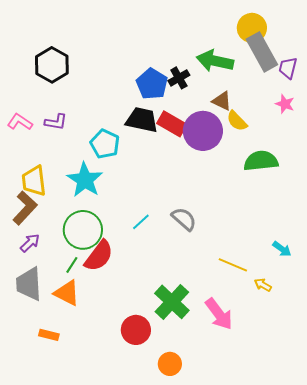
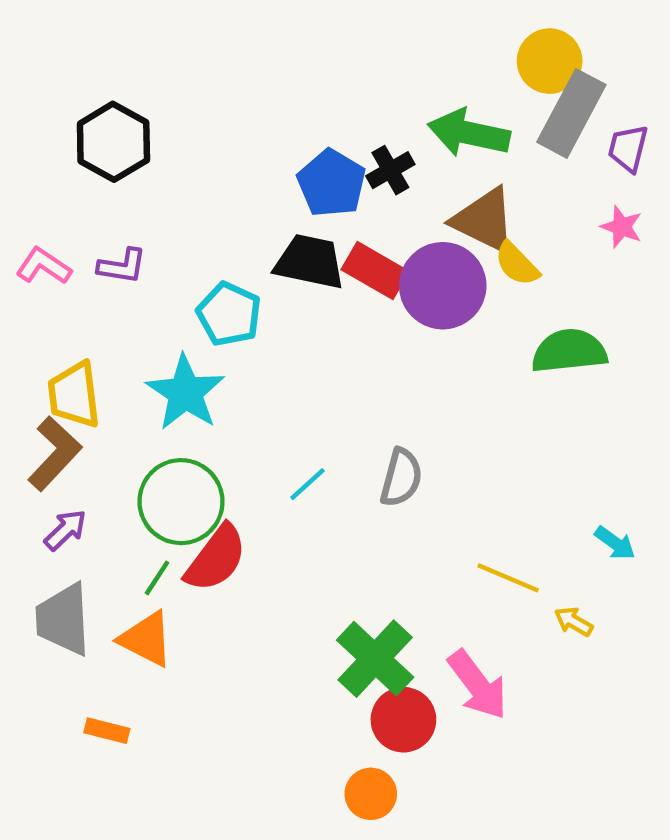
gray rectangle: (262, 52) -> (571, 113), turned 57
brown triangle: (222, 101) -> (484, 220), size x1.6
gray semicircle: (184, 219) -> (401, 478), turned 64
red circle: (136, 330) -> (403, 720), moved

